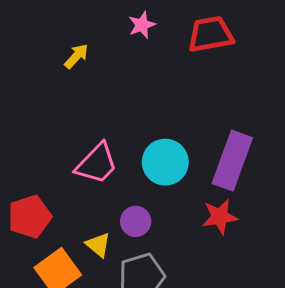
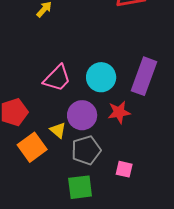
red star: (220, 217) -> (119, 112), moved
purple circle: (136, 221) -> (82, 115), size x1.5

